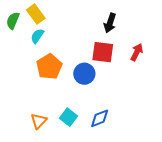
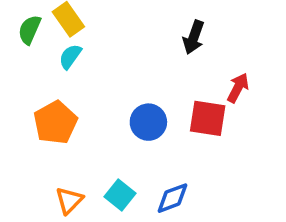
red square: (103, 52) -> (208, 118), moved
orange pentagon: (49, 67) -> (55, 123), moved

